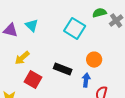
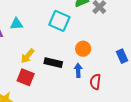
cyan triangle: (32, 25) -> (17, 24), turned -40
yellow arrow: (22, 58) -> (28, 56), moved

